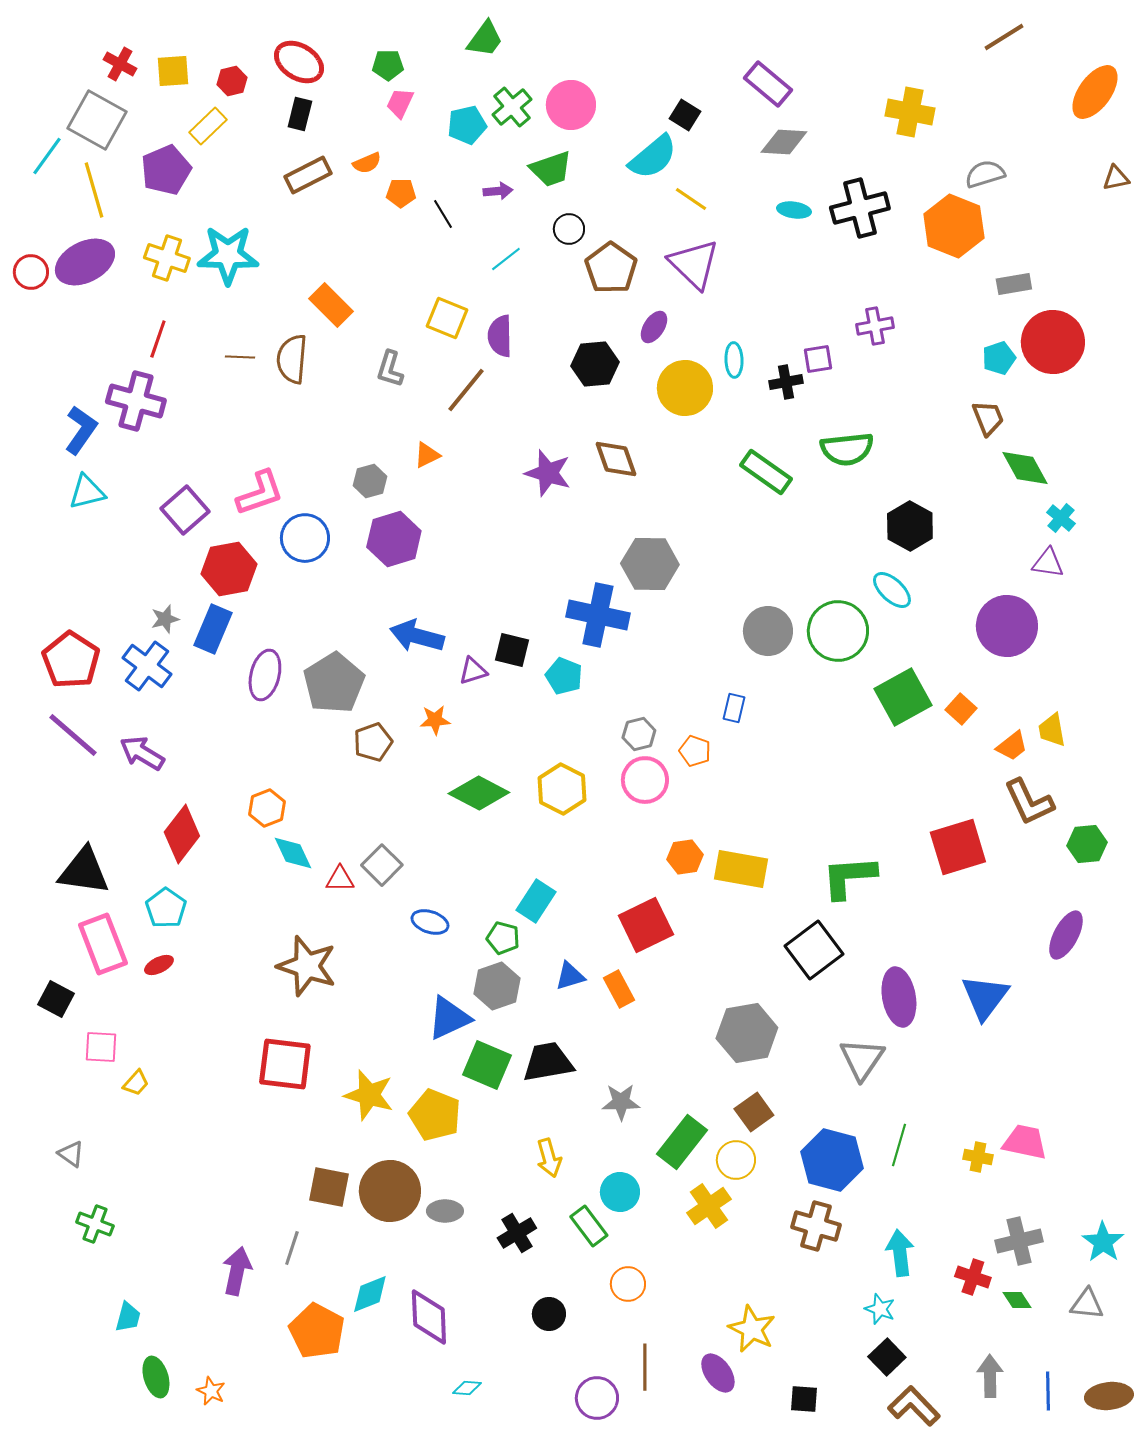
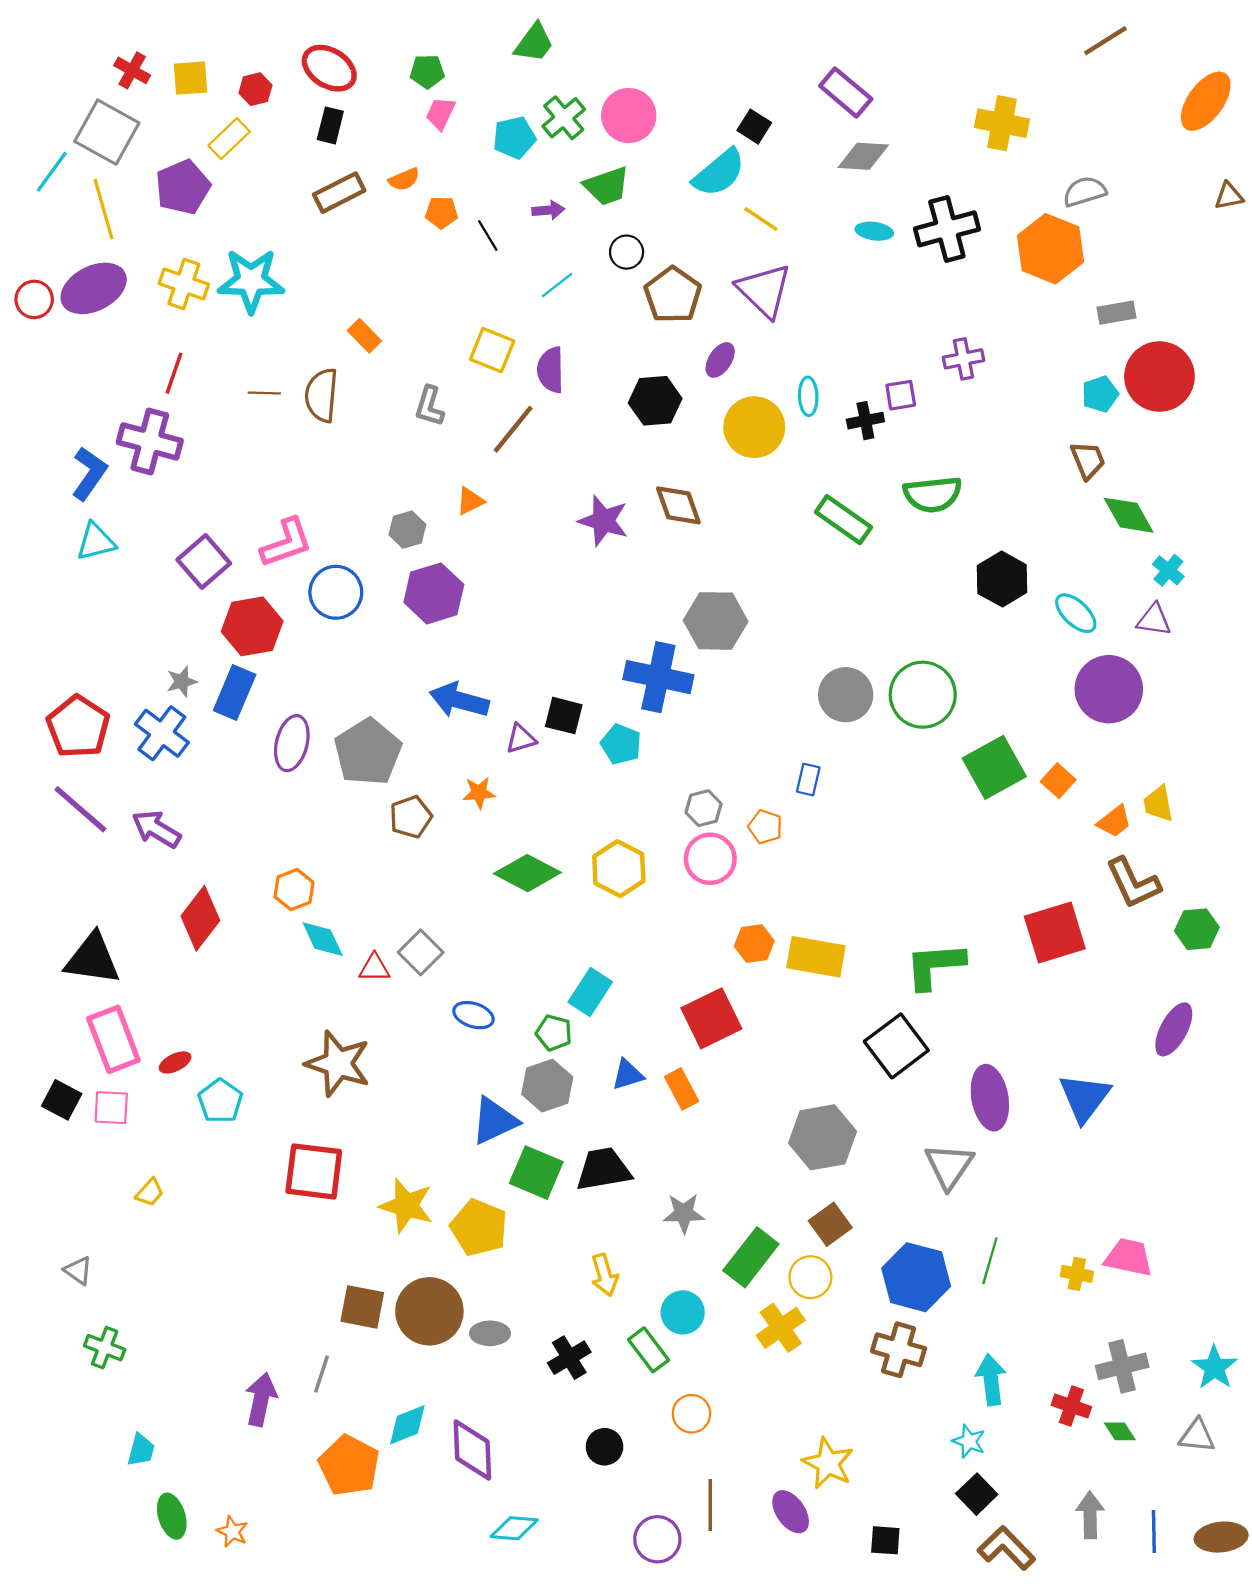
orange rectangle: (331, 305) -> (364, 336), size x0.7
cyan ellipse: (892, 590) -> (1076, 613), moved
cyan pentagon: (166, 908) -> (220, 1101), moved
pink square: (101, 1047) -> (111, 1108), moved
cyan diamond: (467, 1388) -> (514, 1528), size x1.5

